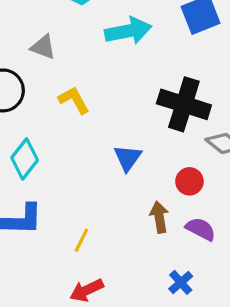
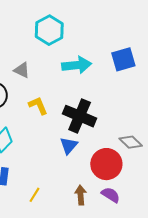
black cross: (184, 104) -> (80, 116), moved
red circle: (189, 181) -> (106, 164), size x1.8
brown arrow: (159, 217) -> (81, 195), moved

